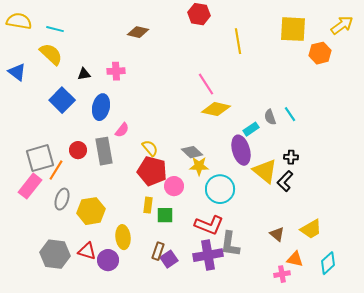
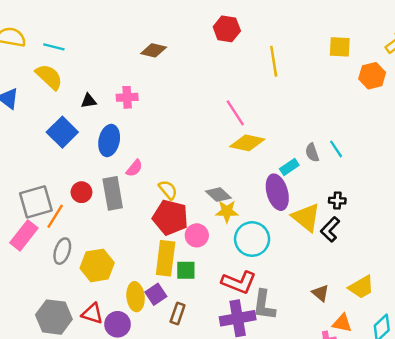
yellow square: (293, 29) -> (340, 47), size x0.7
yellow rectangle: (148, 205) -> (166, 258), size x1.8
purple square: (169, 259) -> (156, 294), moved

